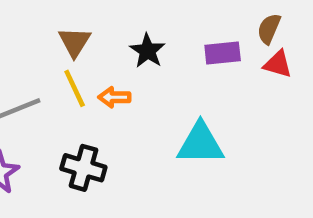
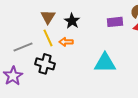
black star: (147, 51) -> (72, 21), moved
black cross: (83, 168) -> (45, 64), moved

